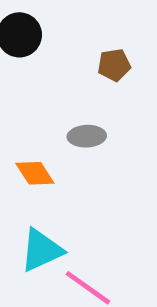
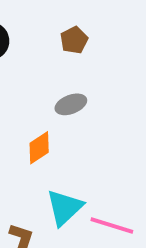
orange diamond: (35, 173) -> (39, 148), turned -72

